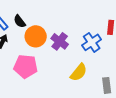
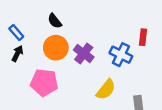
black semicircle: (20, 21) -> (55, 21), moved
blue cross: (92, 42) -> (121, 55), turned -30

